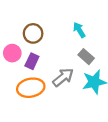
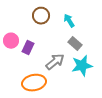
brown circle: (33, 33) -> (41, 16), moved
orange ellipse: (31, 88) -> (34, 83), moved

